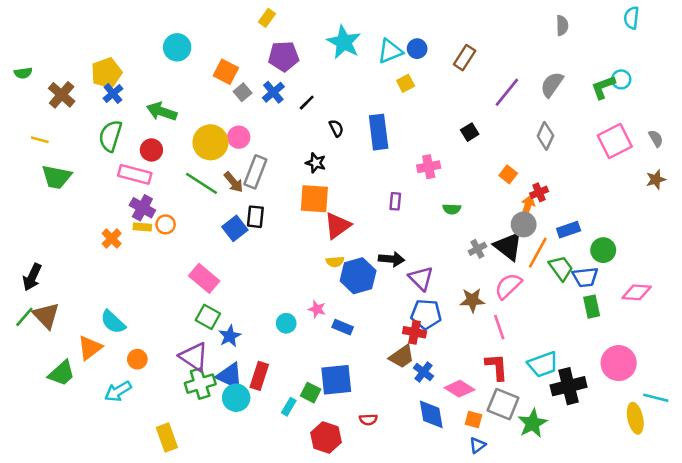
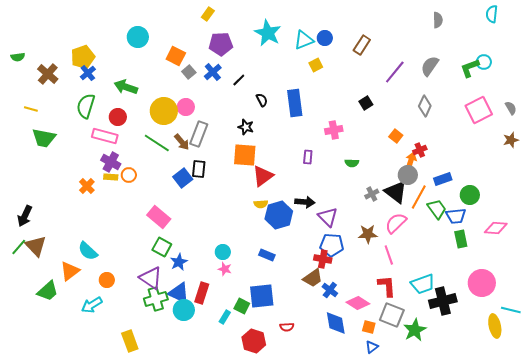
pink star: (317, 309) -> (225, 269), moved

